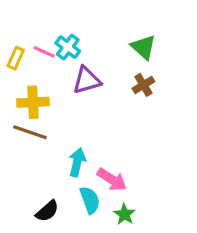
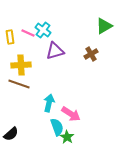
green triangle: (143, 47) -> (104, 26), moved, turned 48
yellow rectangle: (16, 58) -> (10, 37), turned -32
black semicircle: (47, 211) -> (11, 134), moved
green star: (125, 214) -> (67, 137), moved

